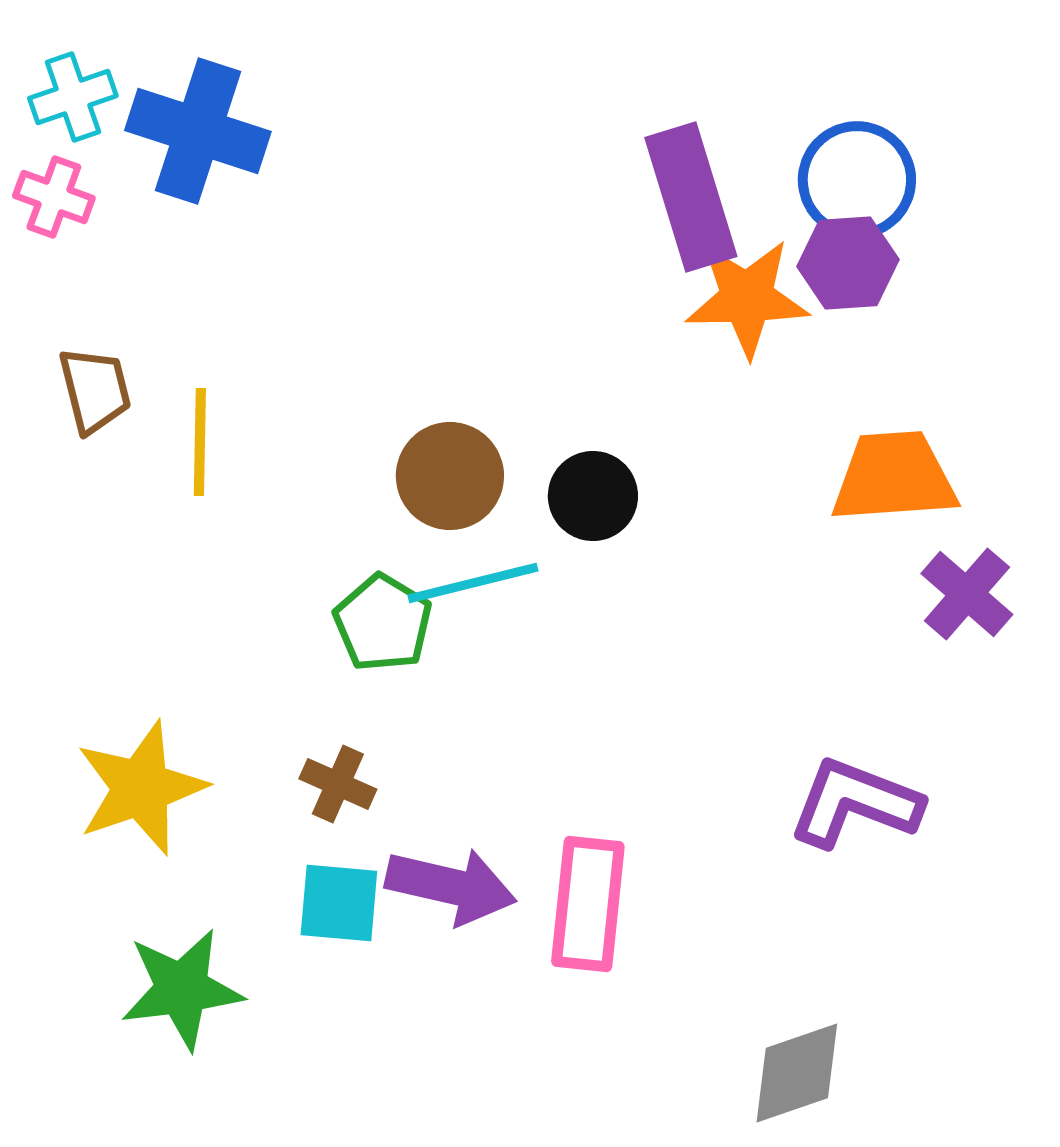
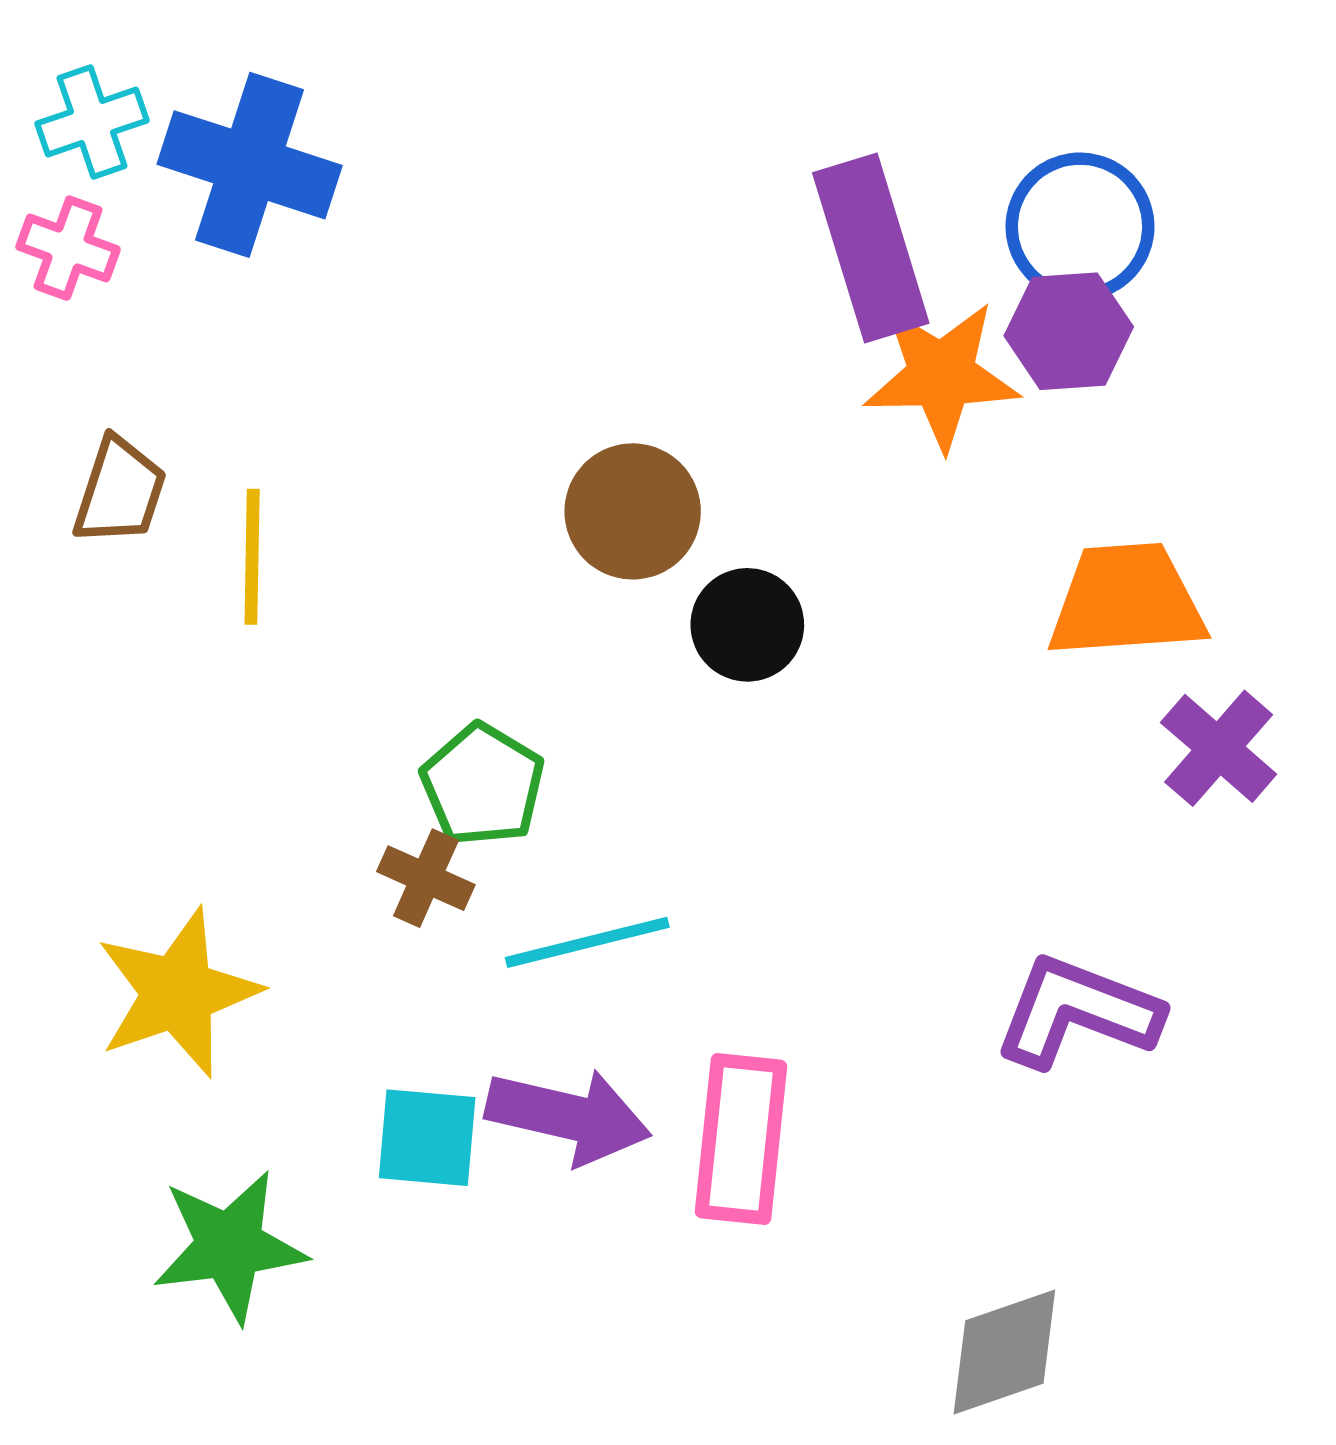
brown trapezoid: (95, 390) -> (120, 491), turned 32
brown circle: (450, 476) -> (633, 511), moved
cyan line: (473, 583) -> (587, 942), moved
brown cross: (338, 784) -> (426, 878), moved

